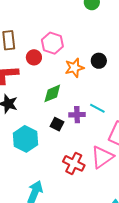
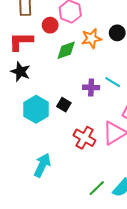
green diamond: (52, 93) -> (66, 50), moved
black square: (57, 124) -> (64, 105), moved

